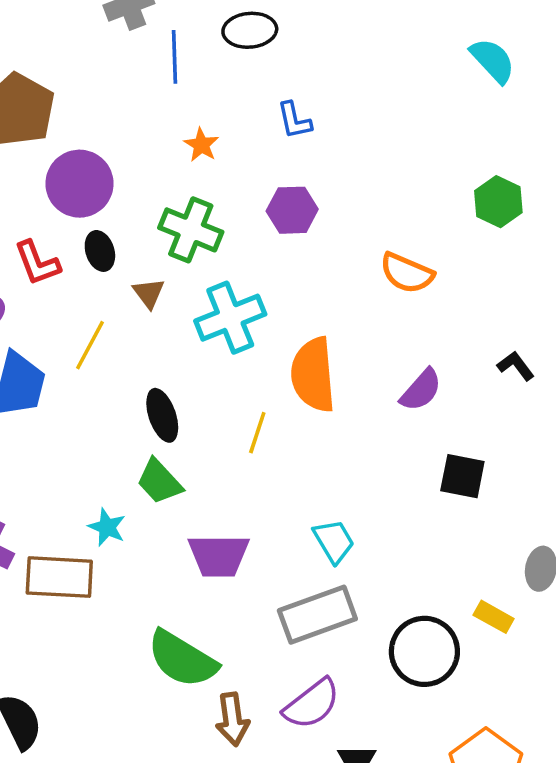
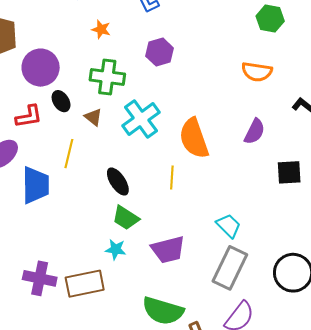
red L-shape: (37, 263) -> (29, 116), turned -64
orange semicircle: (407, 273) -> (257, 72), moved
cyan star: (107, 527) -> (116, 249), moved
gray rectangle: (317, 615) -> (230, 268), turned -30

